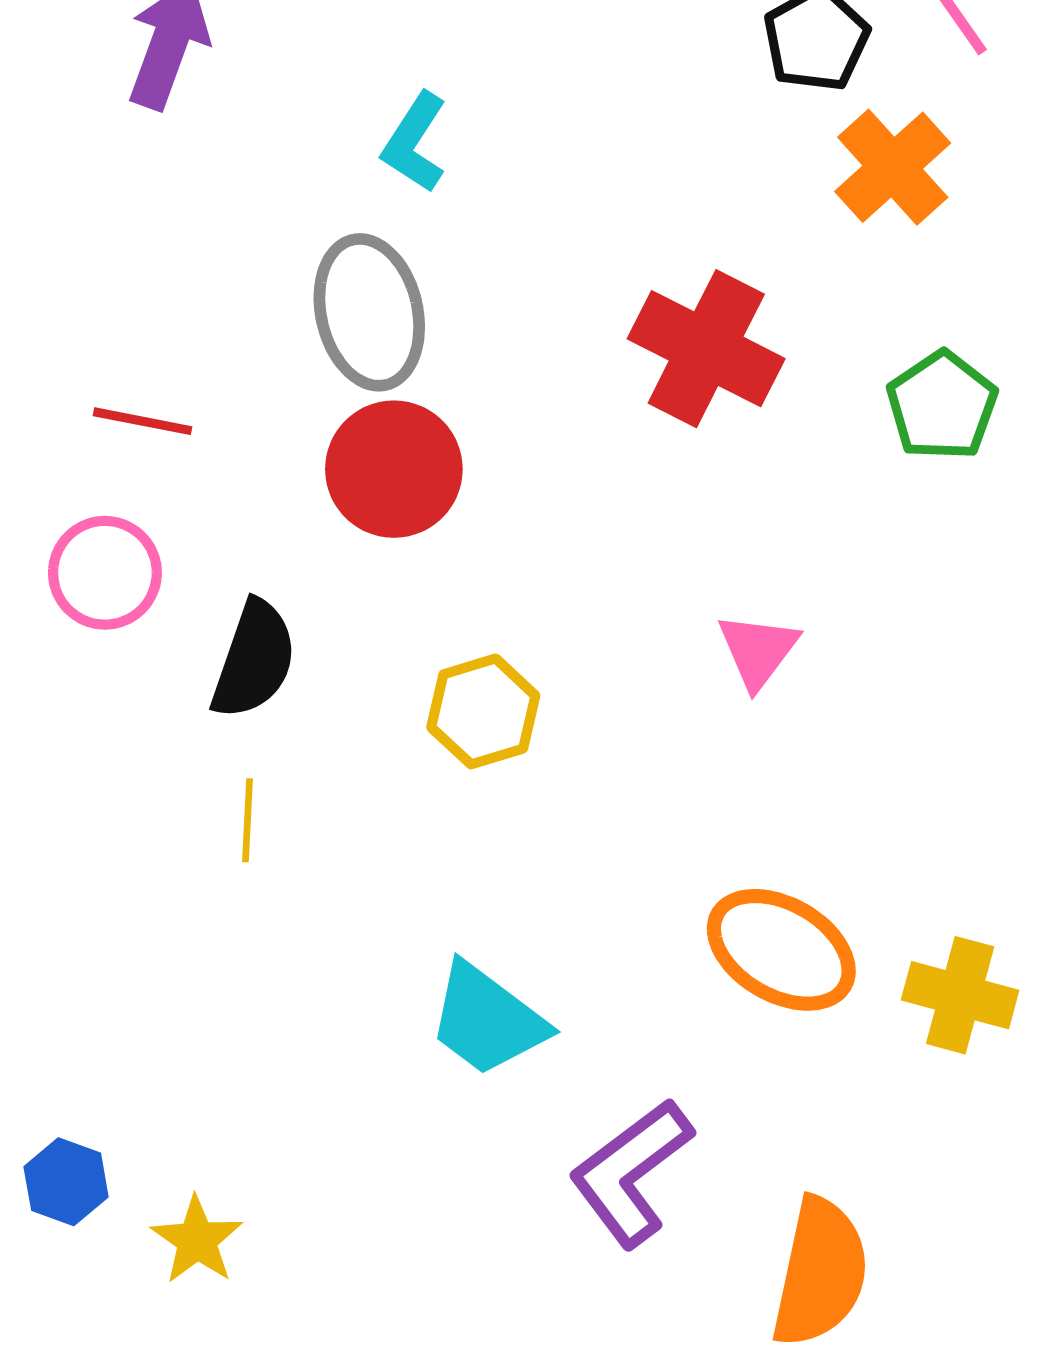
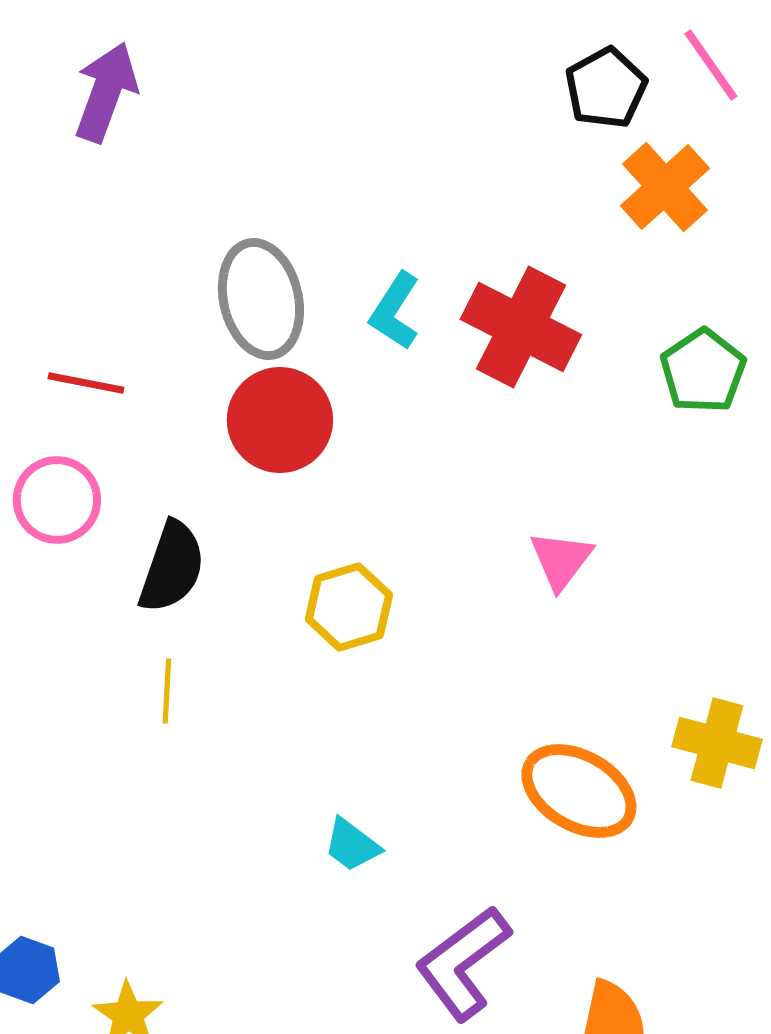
cyan L-shape: (415, 143) -> (395, 311), moved
yellow cross: (960, 995) -> (717, 743), moved
cyan trapezoid: (487, 1020) -> (352, 845), size x0.6

